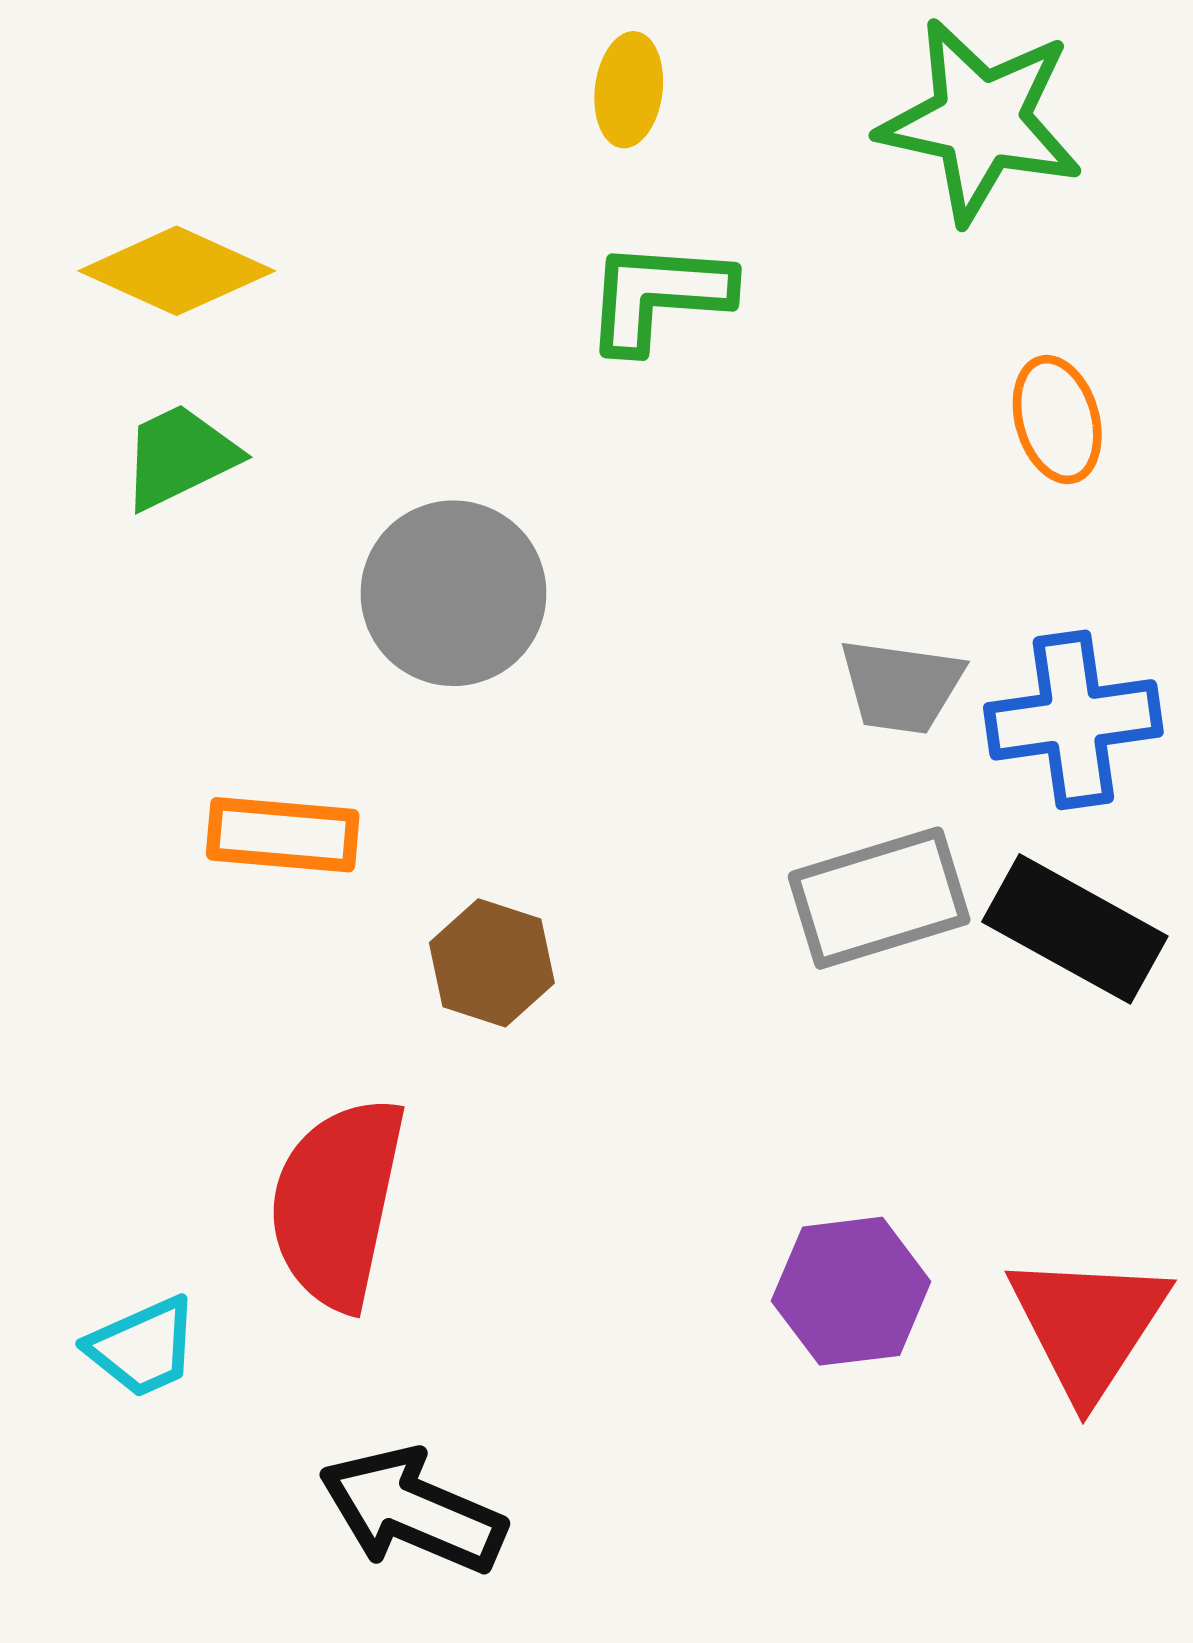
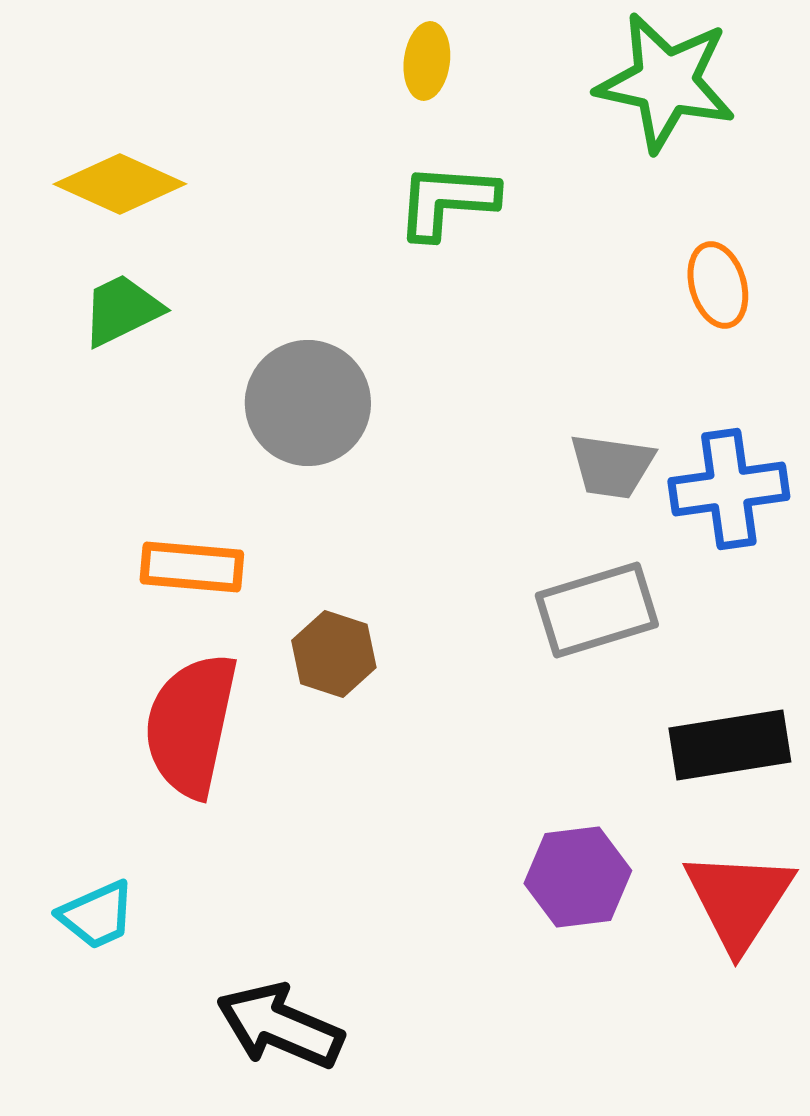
black rectangle: (1075, 929) -> (730, 745), moved, turned -38
red semicircle: (337, 1203) -> (191, 725), moved

